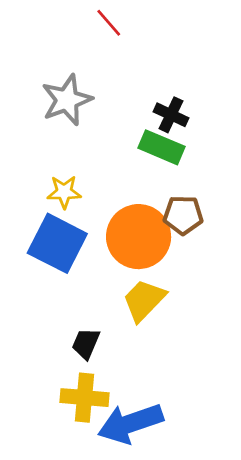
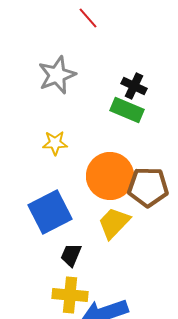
brown pentagon: (183, 215) -> (148, 187), moved, size x1.4
blue square: (57, 243) -> (50, 212), moved, turned 36

